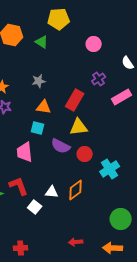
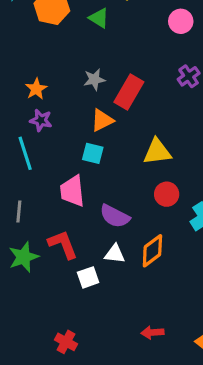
red rectangle: (75, 100) -> (129, 92), moved
orange triangle: (44, 107) -> (102, 120), turned -35
purple semicircle: (61, 146) -> (115, 216), moved
white square: (35, 207) -> (88, 277), turned 32
red cross: (21, 248) -> (66, 342), turned 32

